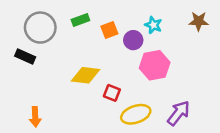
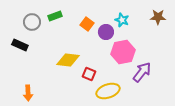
green rectangle: (80, 20) -> (55, 16), moved
gray circle: (40, 28) -> (32, 22), size x0.7
orange square: (109, 30) -> (87, 24), turned -32
purple arrow: (178, 113) -> (142, 72), moved

